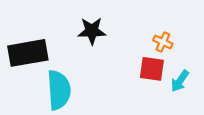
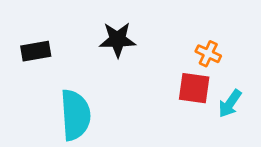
black rectangle: (28, 53) -> (36, 51), moved, size x0.6

